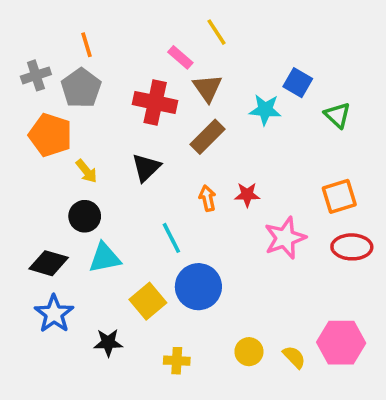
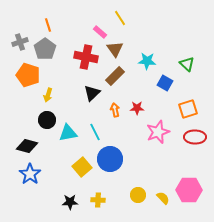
blue square: (298, 83) -> (165, 83), moved
black triangle: (146, 168) -> (92, 93), moved
yellow arrow: (86, 171) -> (48, 95), turned 56
cyan triangle: (105, 258) -> (68, 133), moved
black star: (108, 343) -> (70, 202), moved

